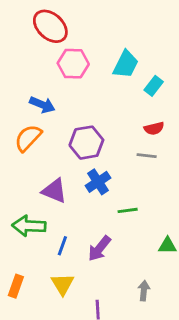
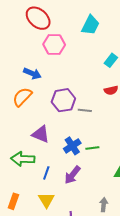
cyan trapezoid: (126, 64) -> (90, 25), moved
gray line: (147, 156) -> (85, 110), moved
blue cross: (98, 182) -> (72, 146), moved

